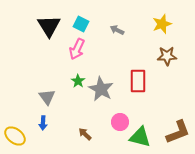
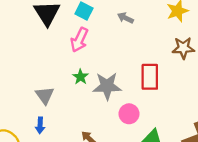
gray star: (101, 89) -> (107, 86), turned -30
pink circle: (120, 122) -> (129, 114), moved

